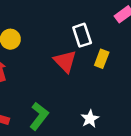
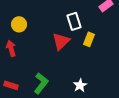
red triangle: (65, 61) -> (61, 41), turned 30

